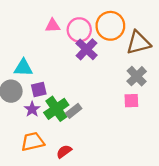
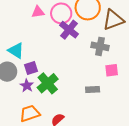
cyan triangle: (23, 68) -> (16, 51), turned 36
gray cross: (137, 76) -> (100, 46), moved, turned -30
gray rectangle: (74, 111) -> (93, 89), moved, turned 40

